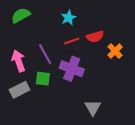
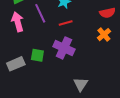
red semicircle: (95, 37) -> (107, 13), moved
purple line: (45, 54) -> (40, 13), moved
pink arrow: (18, 61) -> (18, 22), moved

